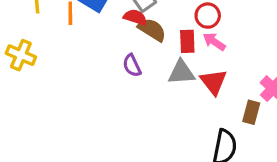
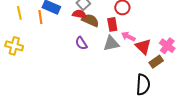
pink arrow: (214, 42) -> (128, 36), moved
red triangle: (214, 82) -> (143, 47), moved
brown rectangle: (251, 112) -> (156, 62), turned 48

